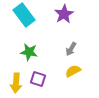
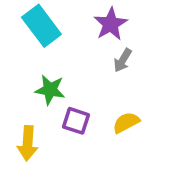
gray arrow: (71, 49) -> (123, 60), moved
purple square: (38, 79) -> (76, 121), moved

